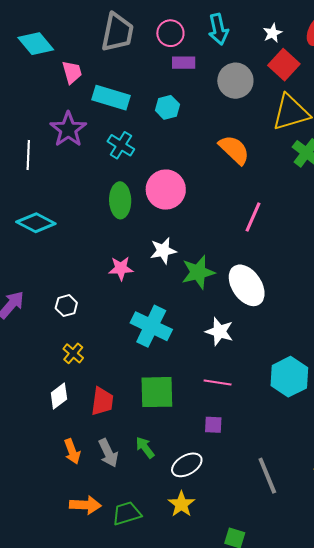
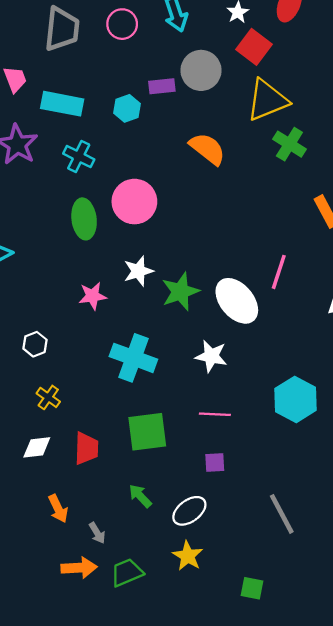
purple rectangle: (184, 63) -> (162, 86), moved
pink line: (253, 217) -> (279, 272), moved
white diamond: (59, 396) -> (37, 447), turned 36
gray arrow: (108, 453) -> (97, 533), moved, size x0.7

